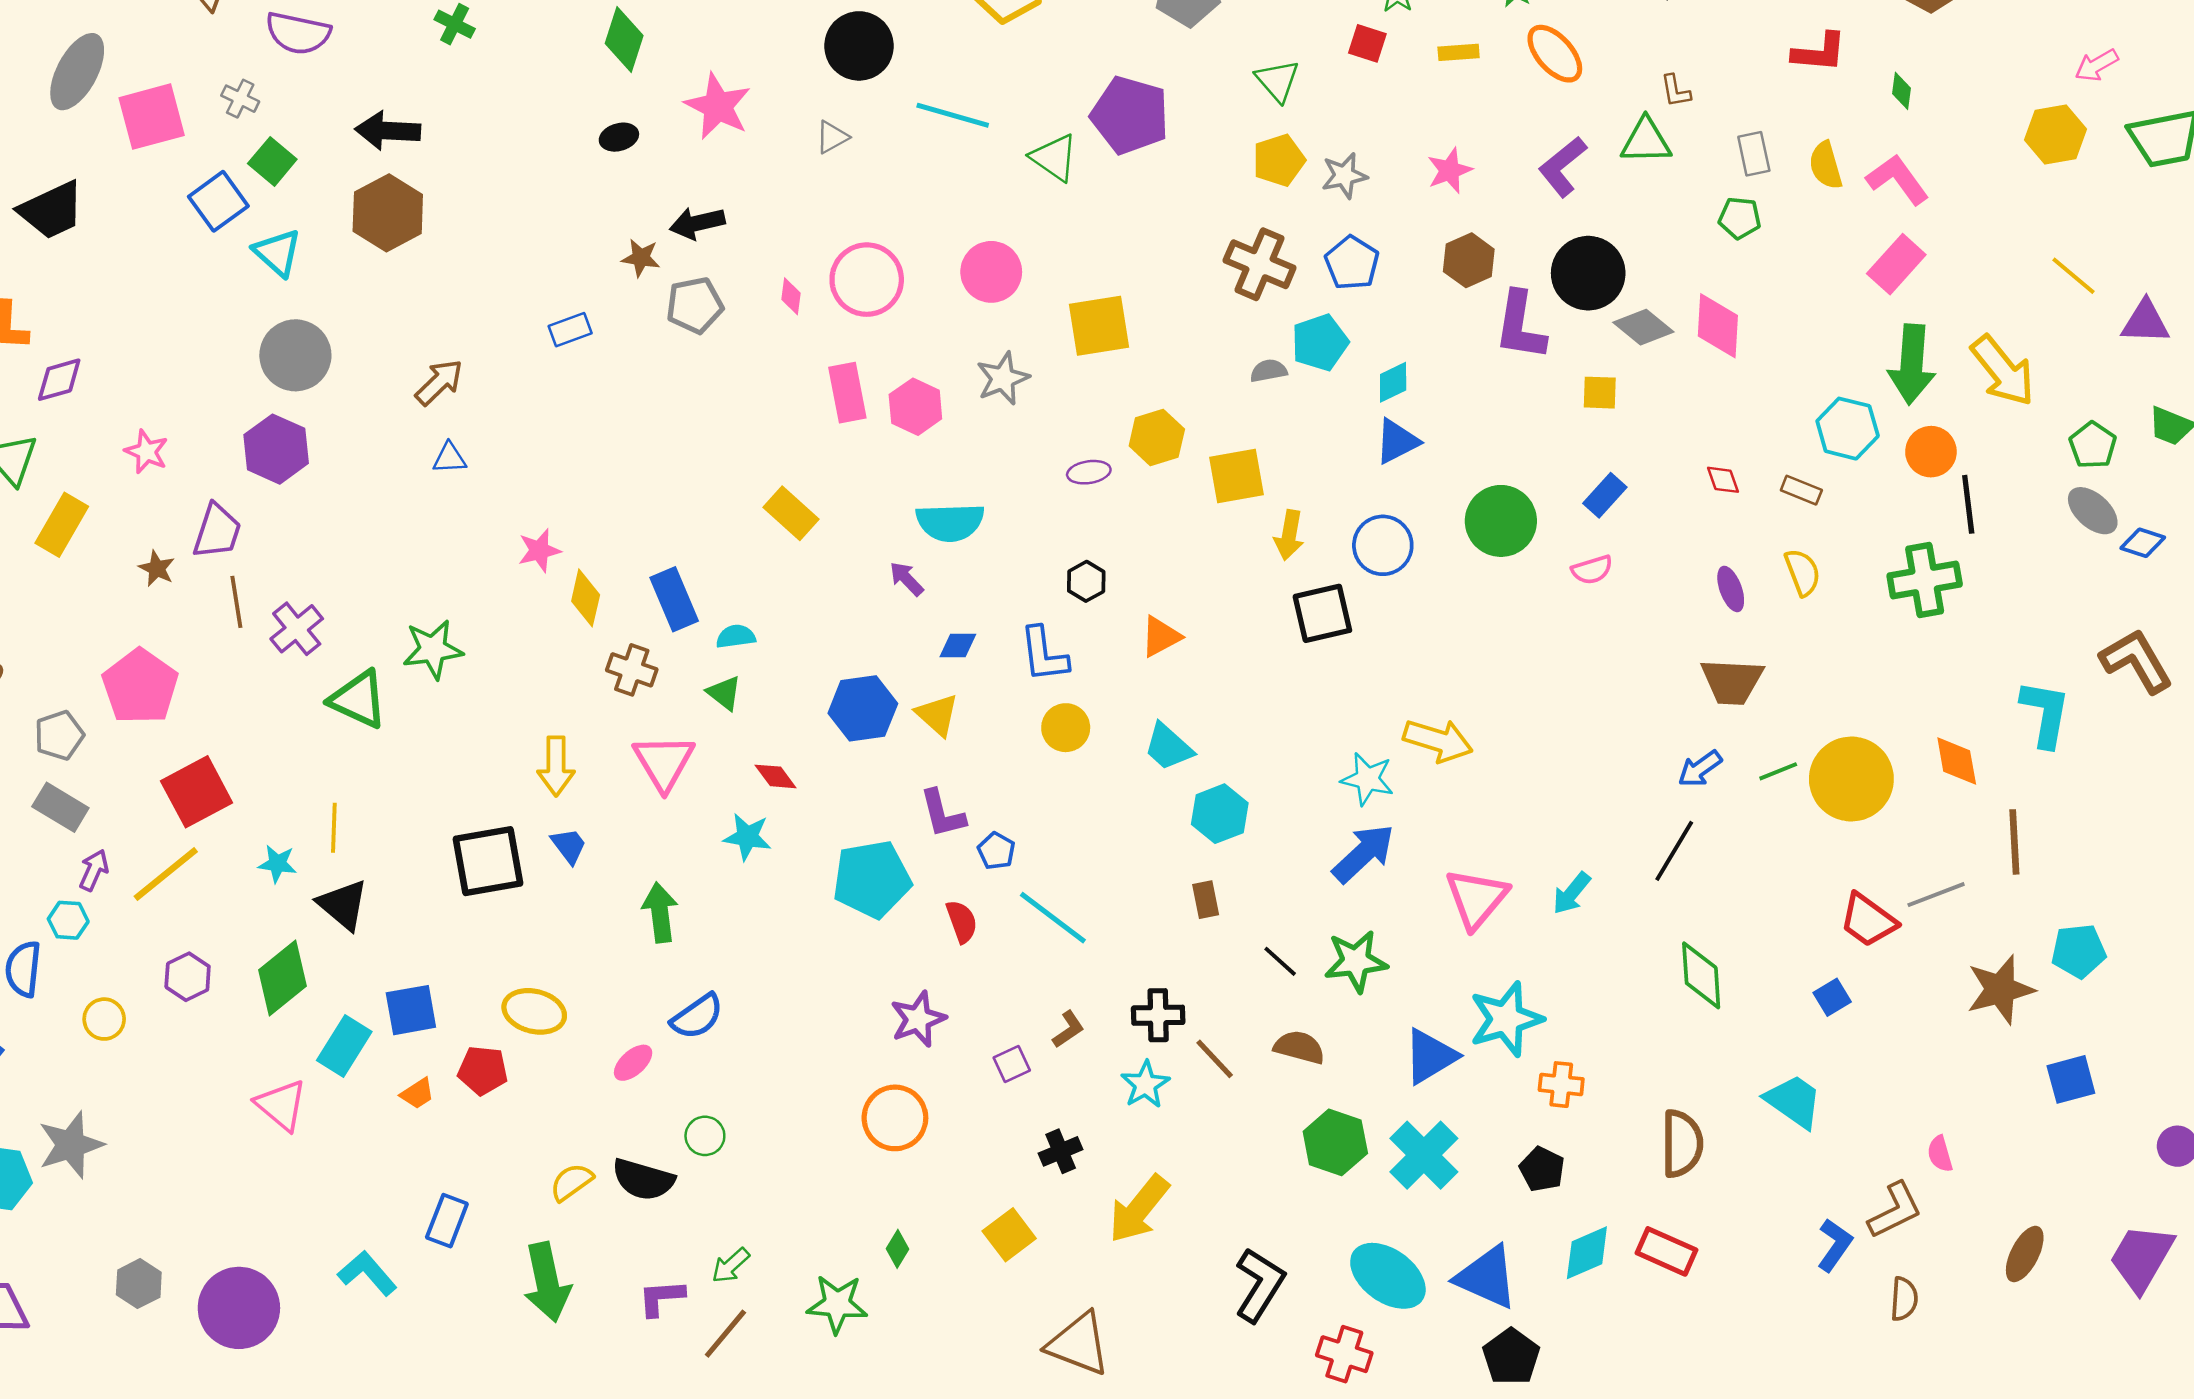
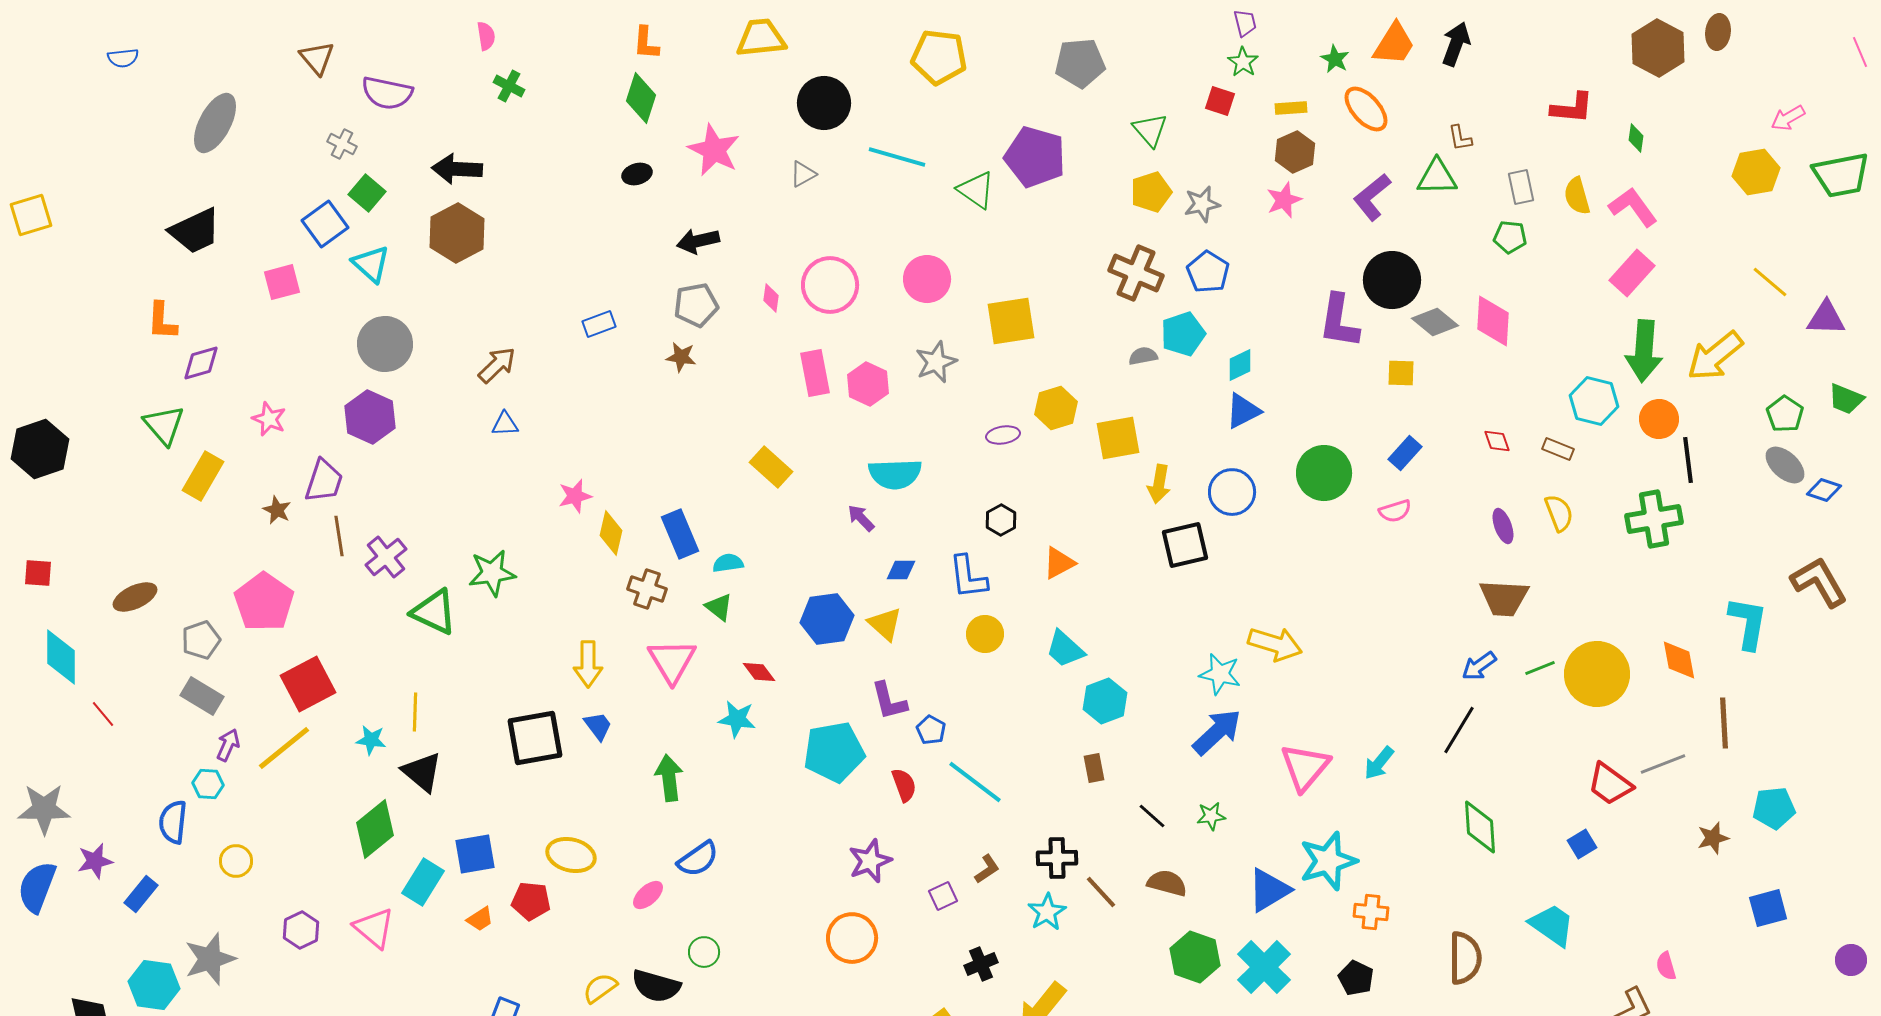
pink square: (152, 117) -> (282, 282), moved, size x0.7
brown star: (641, 258) -> (681, 357), moved
brown hexagon: (1469, 260) -> (1295, 152), moved
yellow arrow: (2003, 371) -> (1715, 356), turned 90
green star: (1356, 961) -> (1211, 816), size x0.6
purple hexagon: (188, 977) -> (301, 930), moved
brown star: (2000, 990) -> (1713, 838), size x0.6

